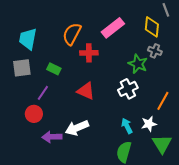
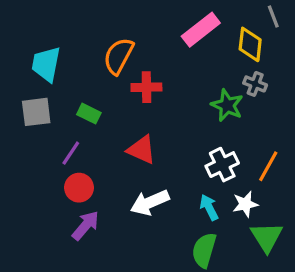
pink rectangle: (113, 28) -> (201, 30), moved
white cross: (128, 89) -> (222, 165), moved
red circle: (34, 114) -> (79, 188), moved
white arrow: (77, 128) -> (150, 202), moved
purple arrow: (52, 137) -> (86, 225), turned 132

